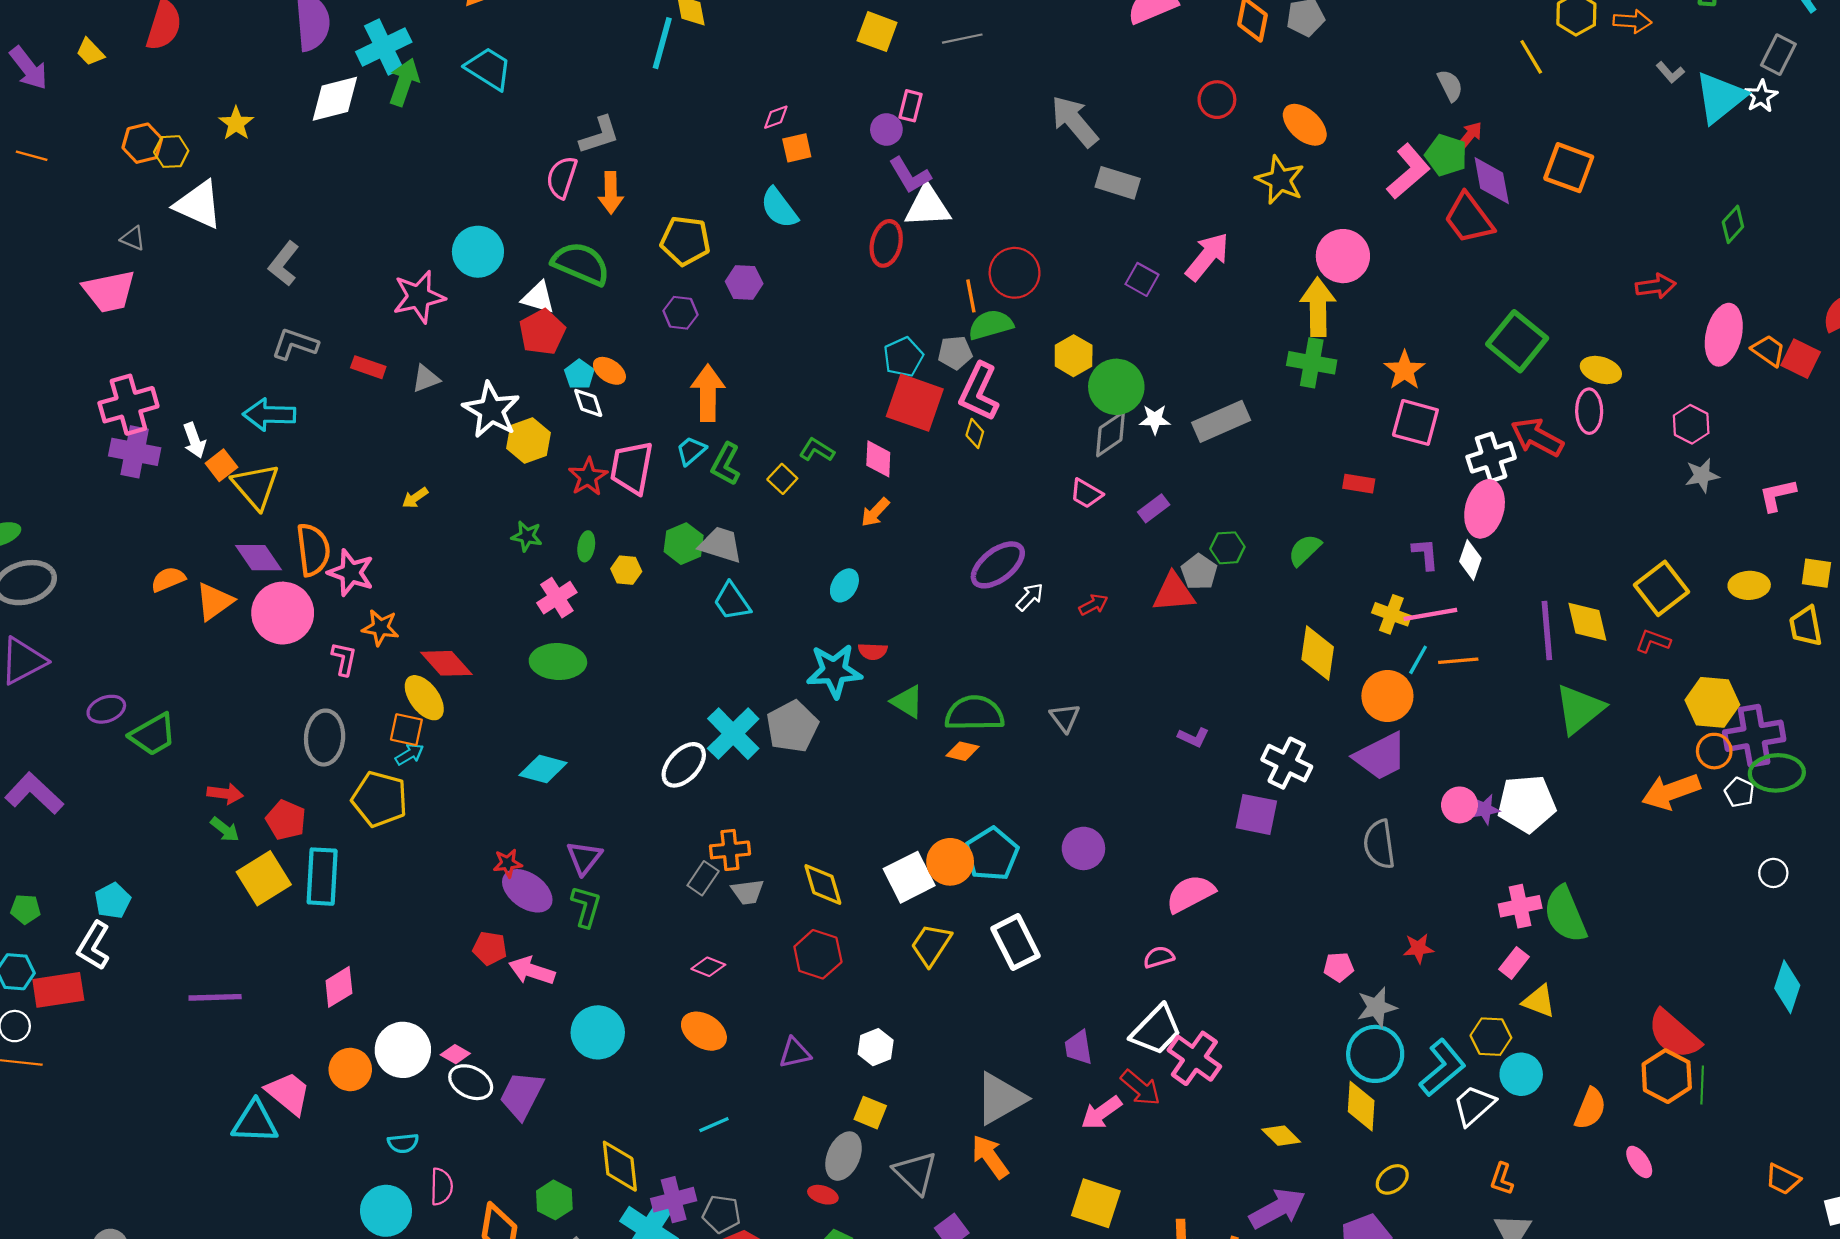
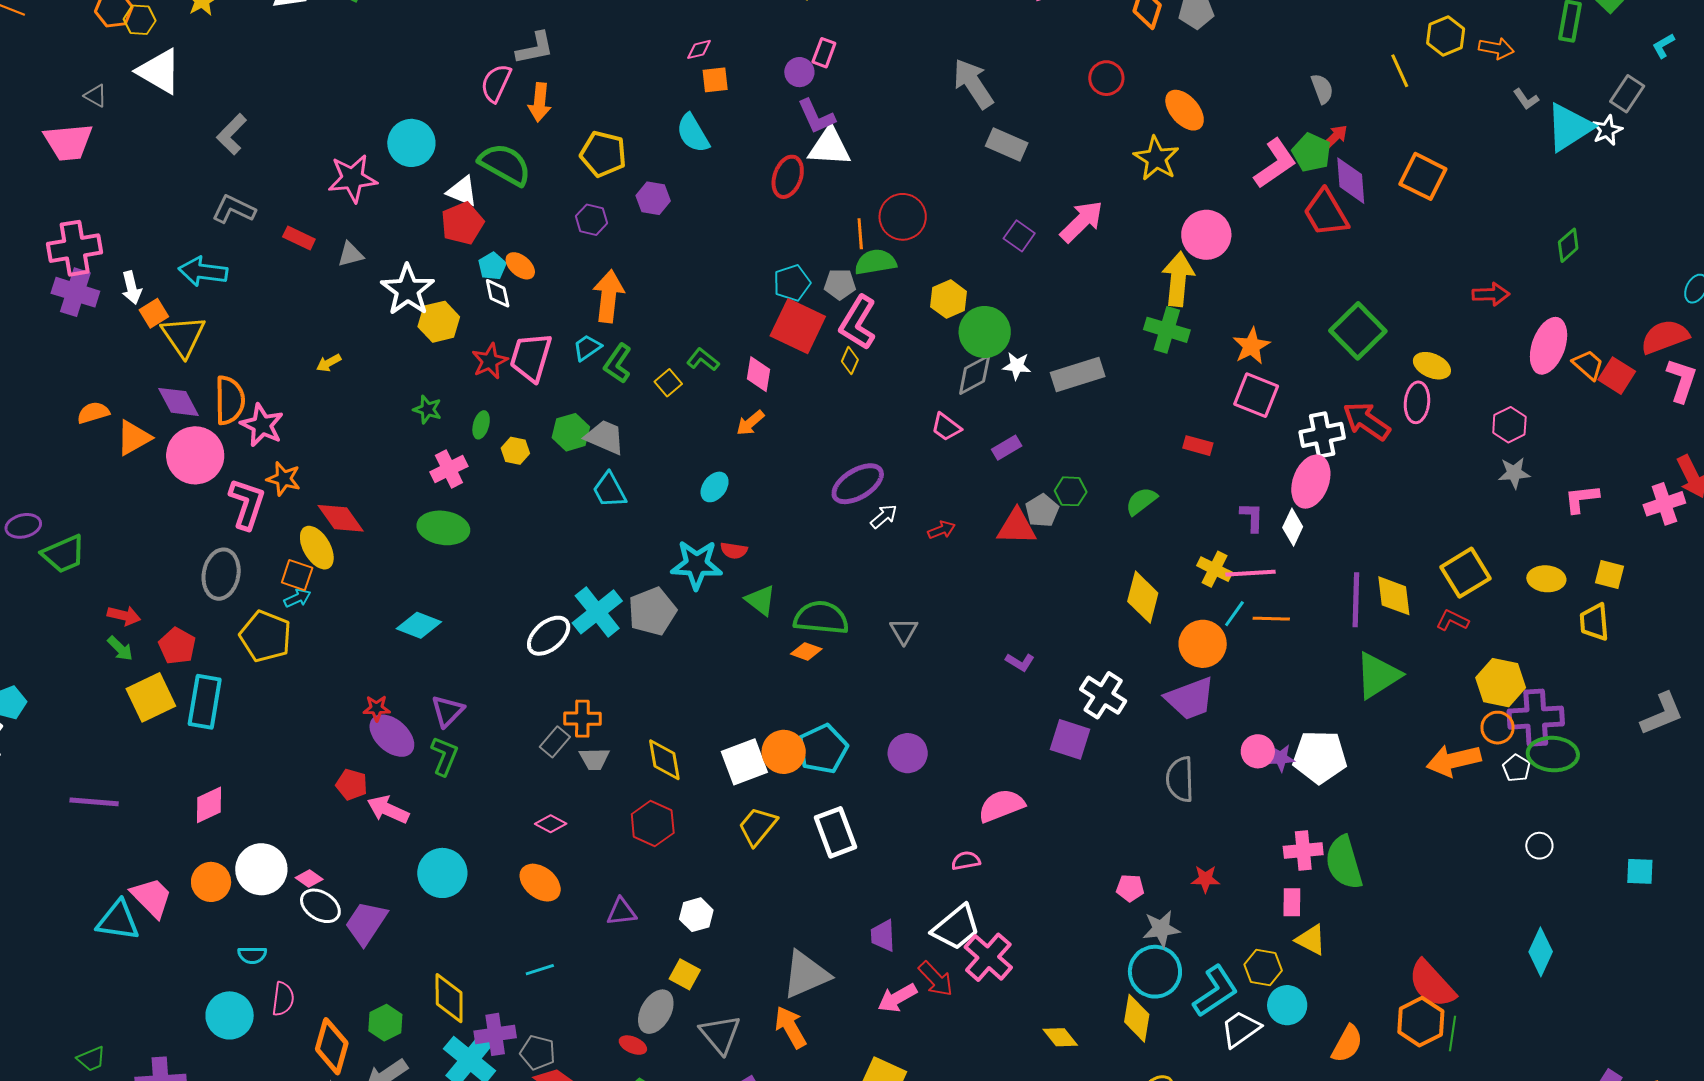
pink L-shape: (344, 659) -> (247, 504), size x1.6
pink rectangle: (1514, 963) -> (1292, 902), turned -44

